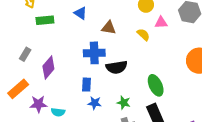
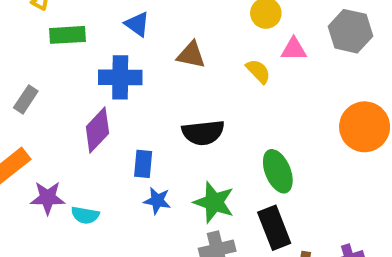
blue cross: (94, 53) -> (120, 77), moved
purple diamond: (48, 68) -> (97, 130), moved
green star: (124, 103) -> (214, 202), size x1.5

